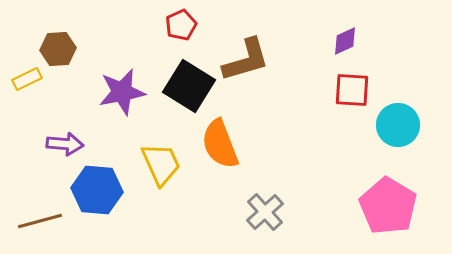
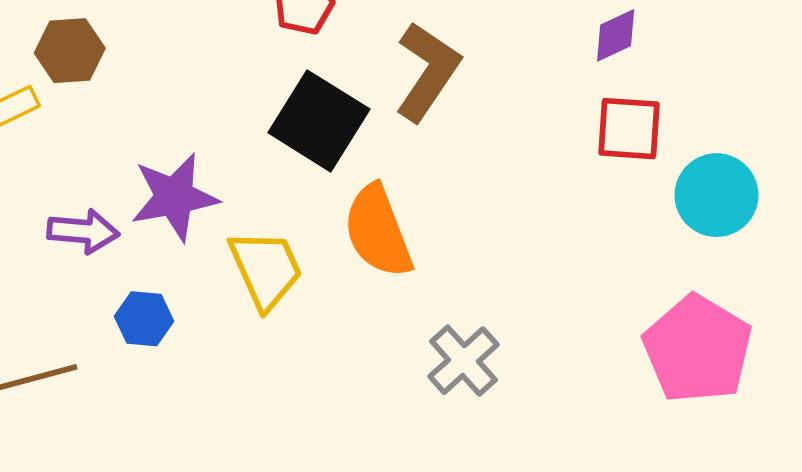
brown L-shape: (246, 60) -> (427, 71), turned -40
purple star: (122, 92) -> (174, 197), moved
blue hexagon: (97, 190) -> (144, 319), size x0.6

